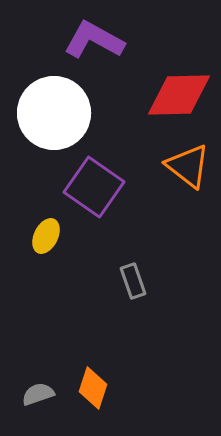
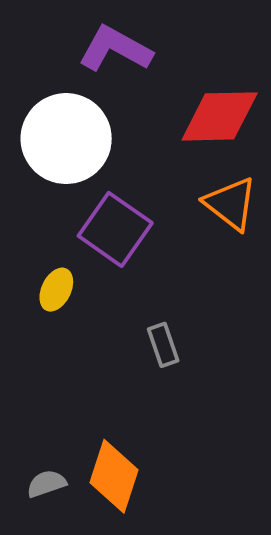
orange diamond: (93, 388) -> (114, 476), size x1.4

